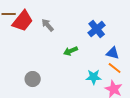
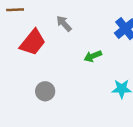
red trapezoid: (23, 21) -> (33, 42), moved

